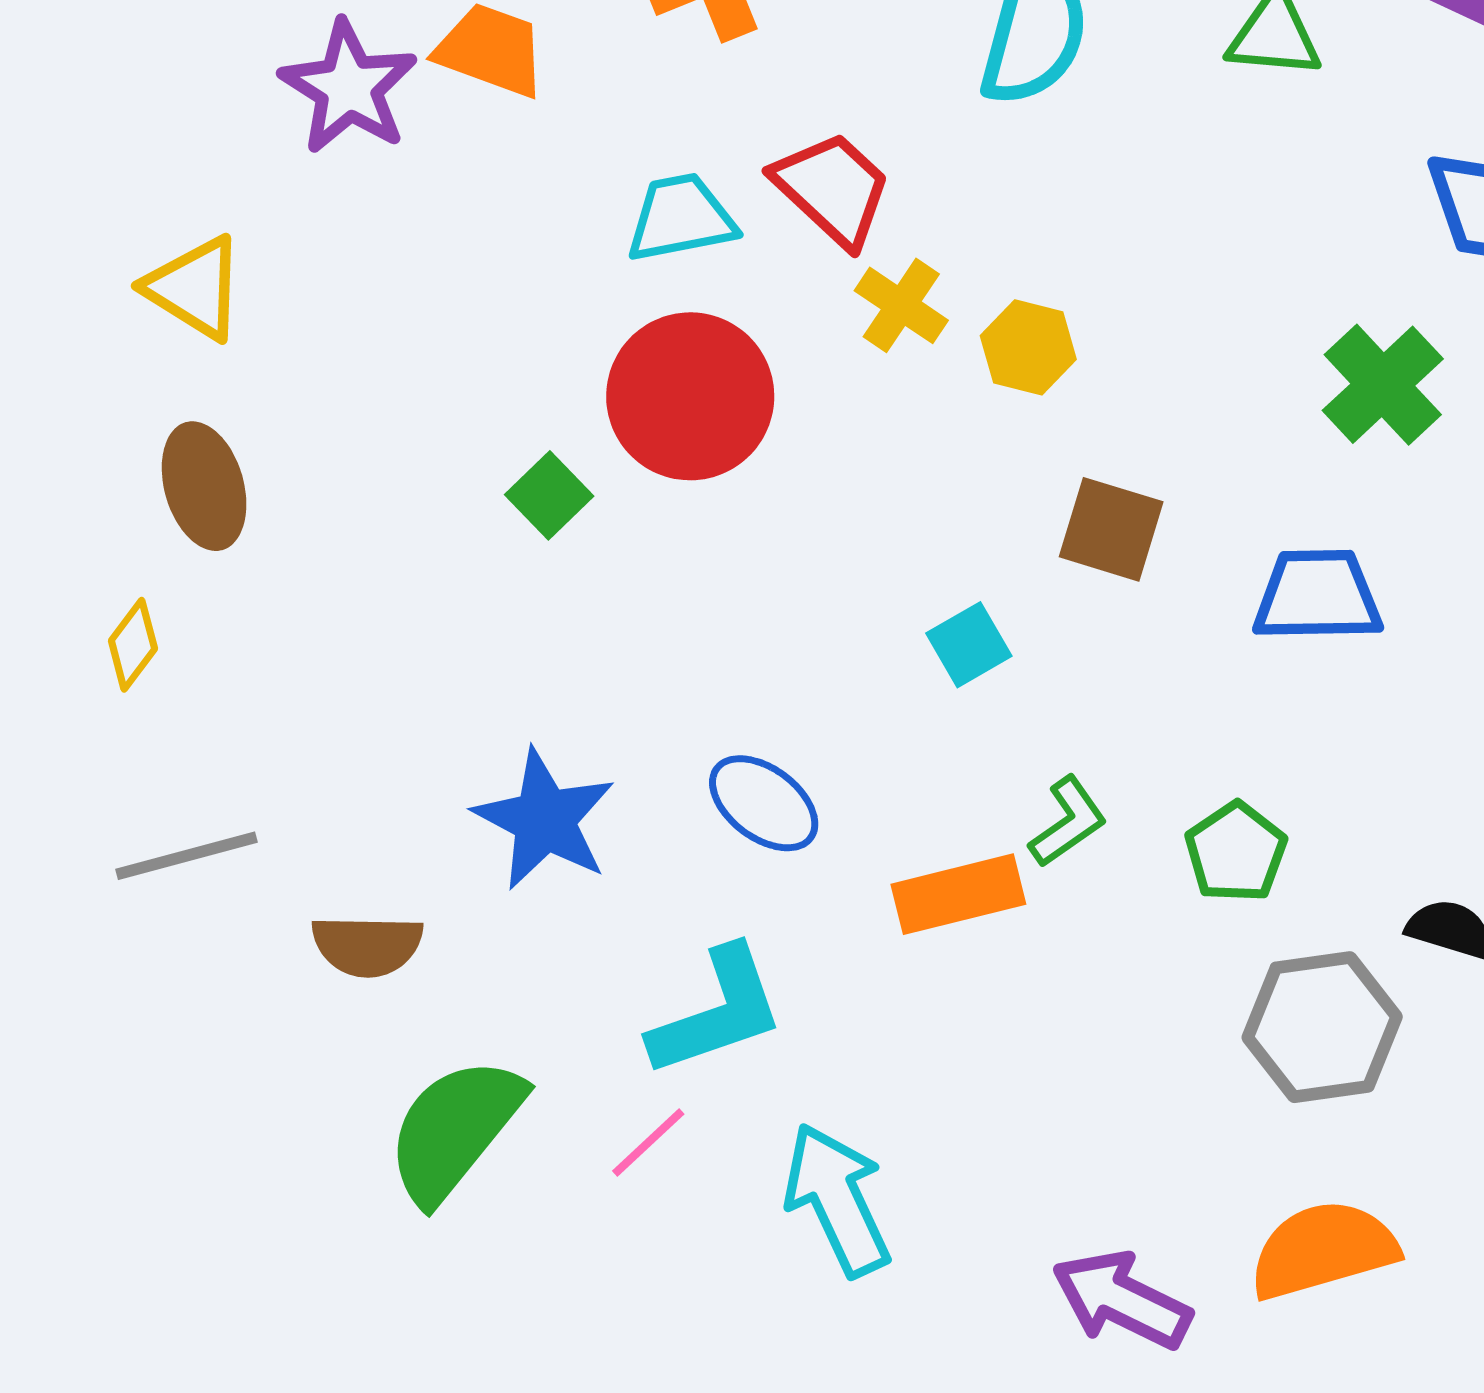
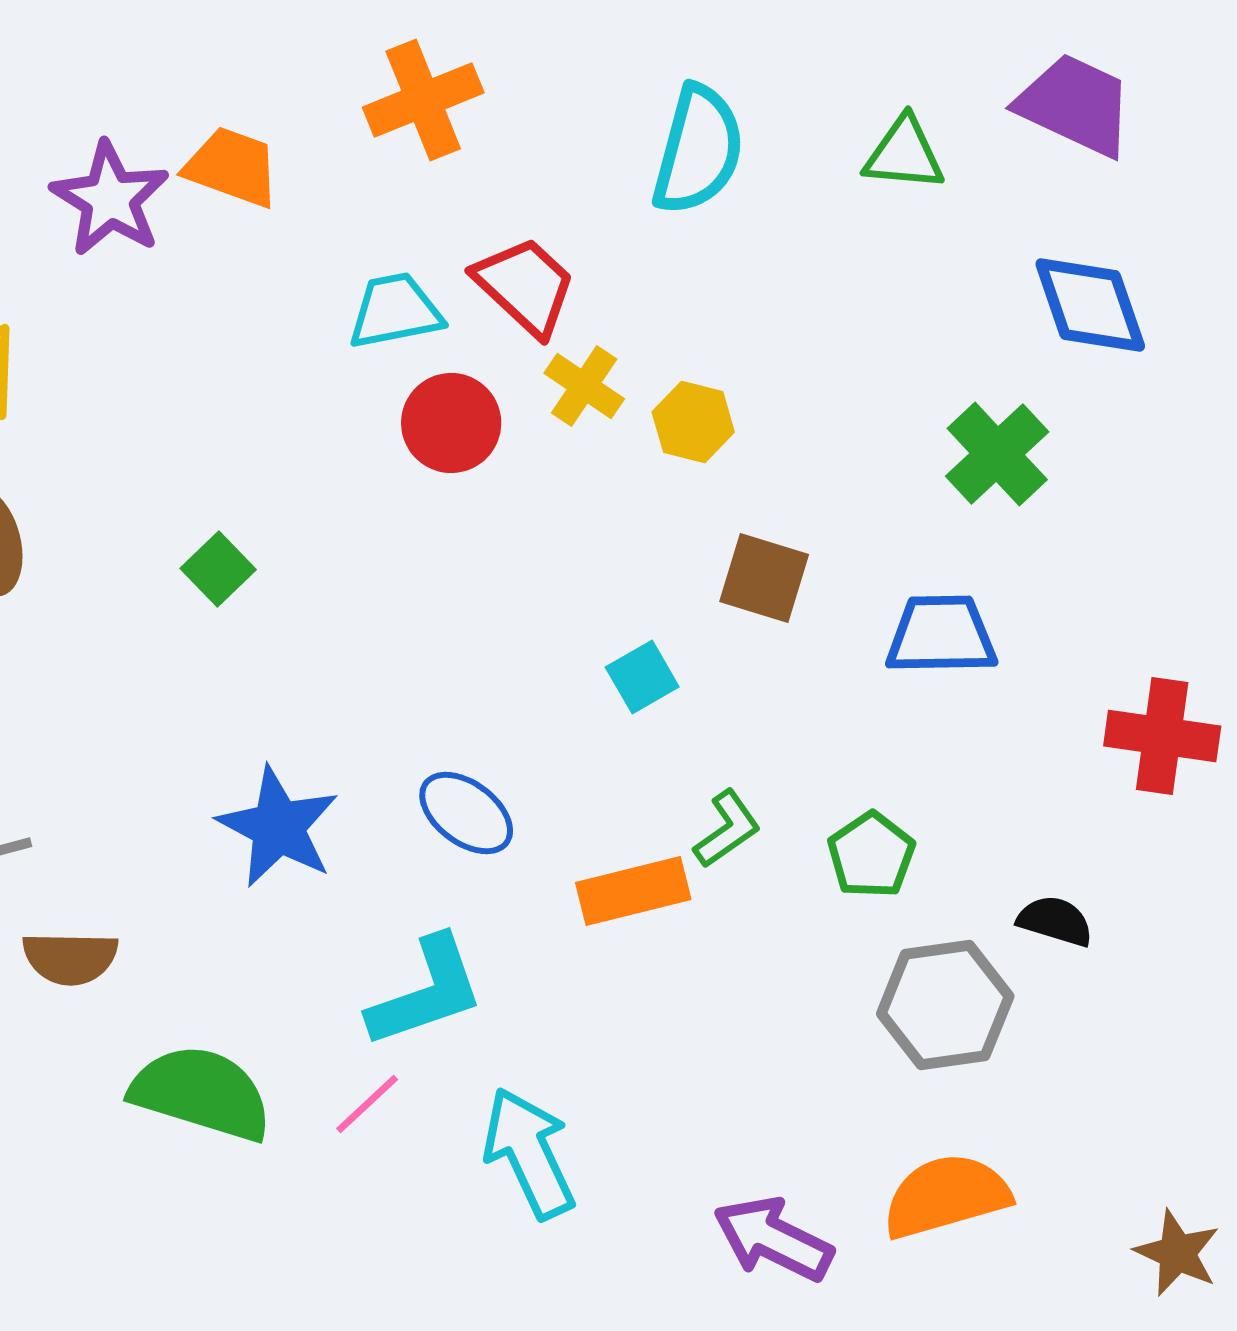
red circle: (690, 396) -> (451, 423), moved, size x0.7
green square: (549, 495) -> (218, 569), moved
brown semicircle: (367, 945) -> (70, 958), moved
green semicircle: (455, 1130) -> (201, 1093), turned 68

